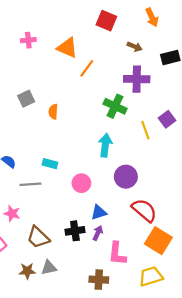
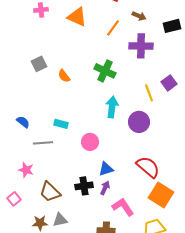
orange line: (87, 68) -> (113, 28), moved
green cross: (115, 106) -> (105, 71), moved
orange semicircle: (53, 112) -> (64, 76), turned -40
purple circle: (126, 177) -> (139, 122), moved
pink L-shape: (117, 254) -> (123, 207), turned 140

